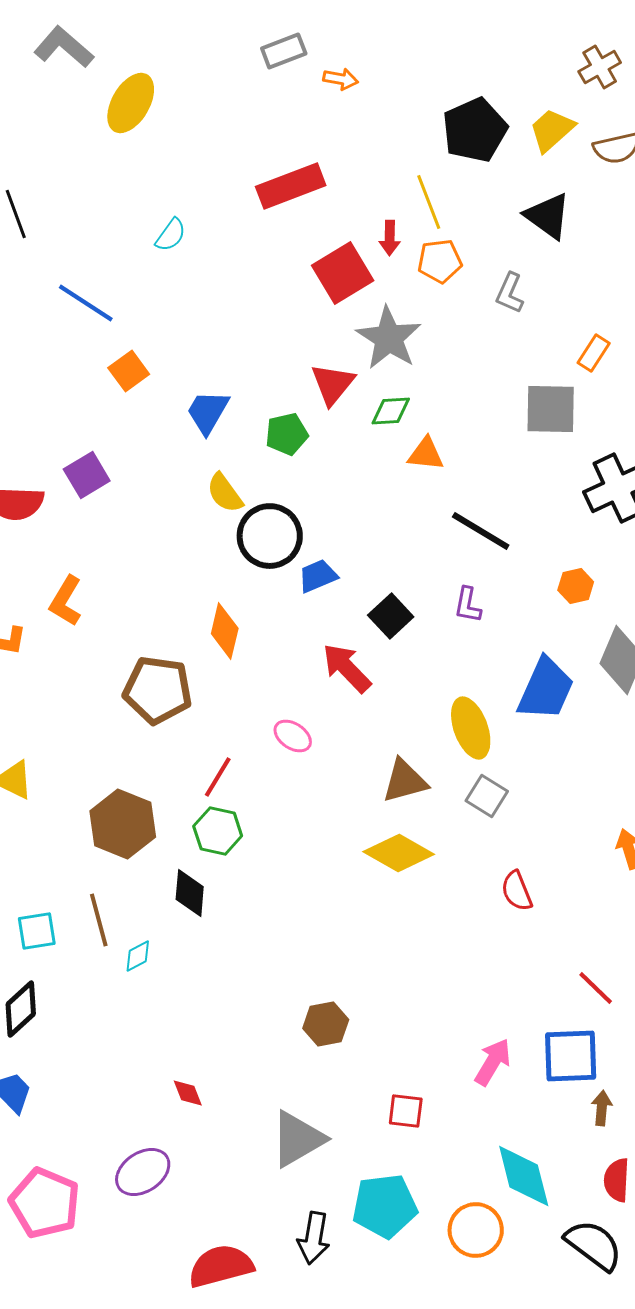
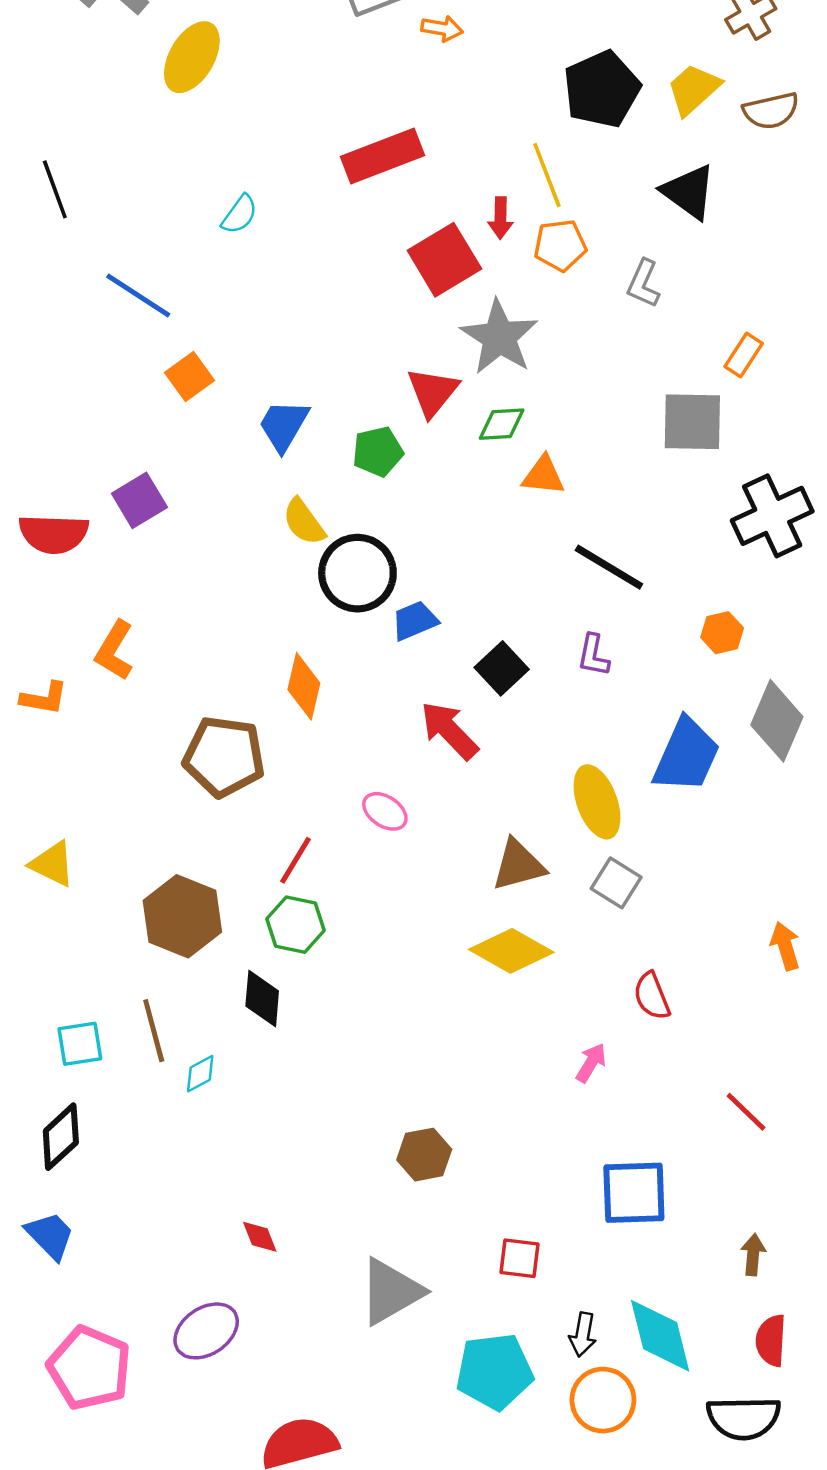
blue square: (571, 1056) -> (634, 1193), moved
pink arrow: (493, 1062) -> (591, 1063), moved, size x0.7
black arrow: (314, 1238) -> (583, 1335), moved, size x0.7
black semicircle: (594, 1245) -> (744, 1418), turned 142

